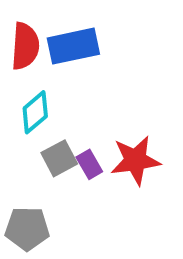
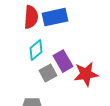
purple rectangle: (89, 164) -> (63, 61), moved, size x1.5

